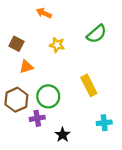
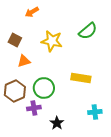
orange arrow: (44, 13) -> (32, 12), moved, turned -56
yellow star: (57, 45) -> (52, 41), size x1.5
yellow rectangle: (89, 85) -> (81, 78), turned -54

